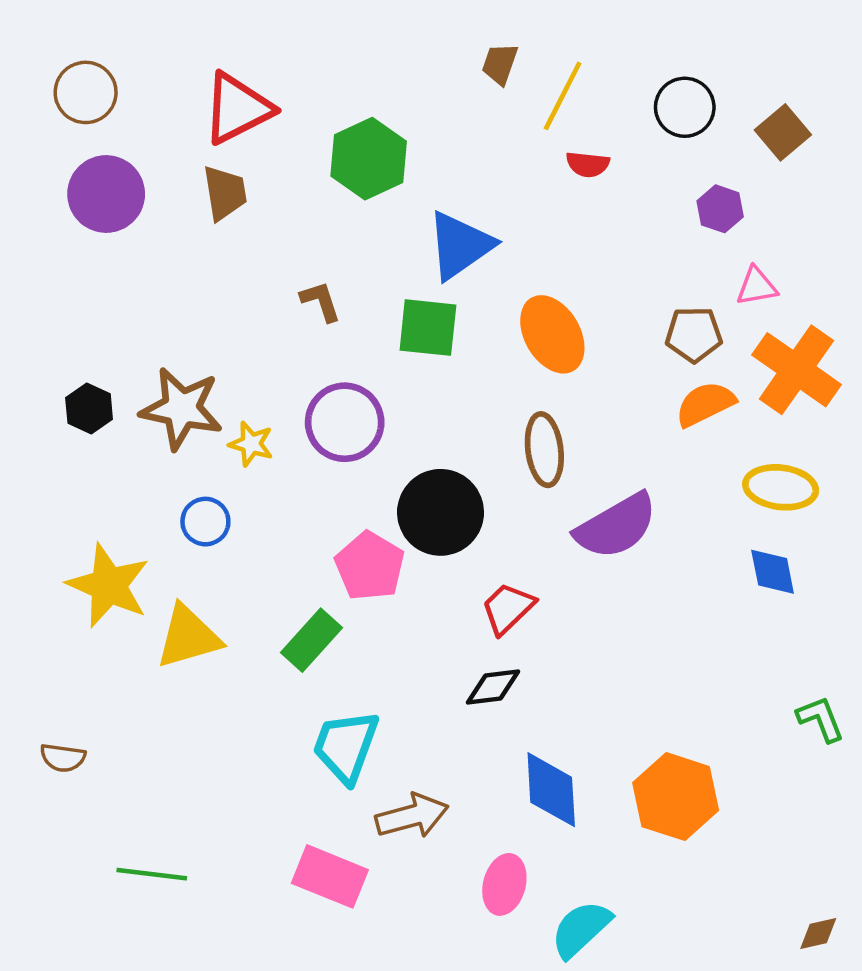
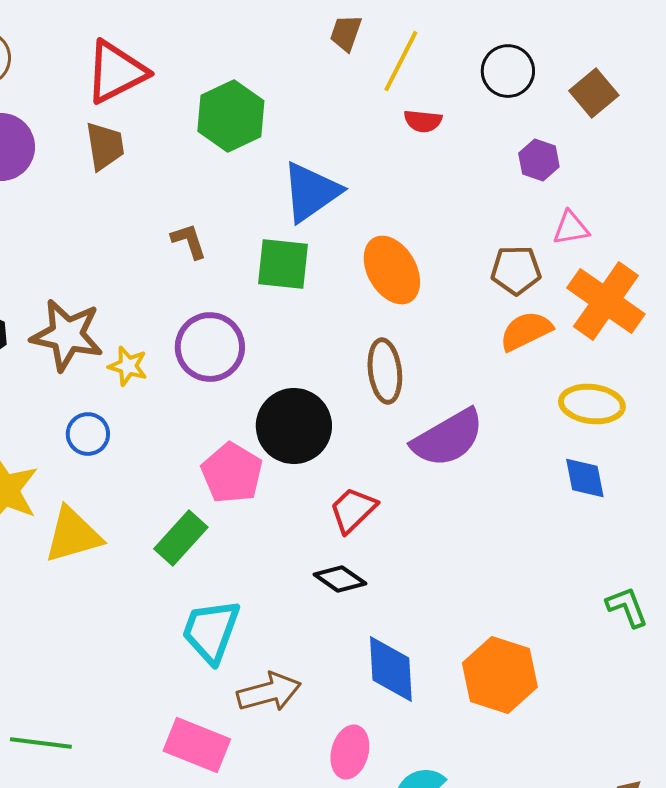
black diamond: (493, 687) -> (340, 579), turned 42

